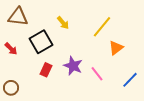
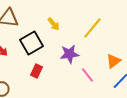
orange triangle: (116, 48) -> (113, 61), moved
purple star: (73, 66) -> (69, 54), moved, turned -30

